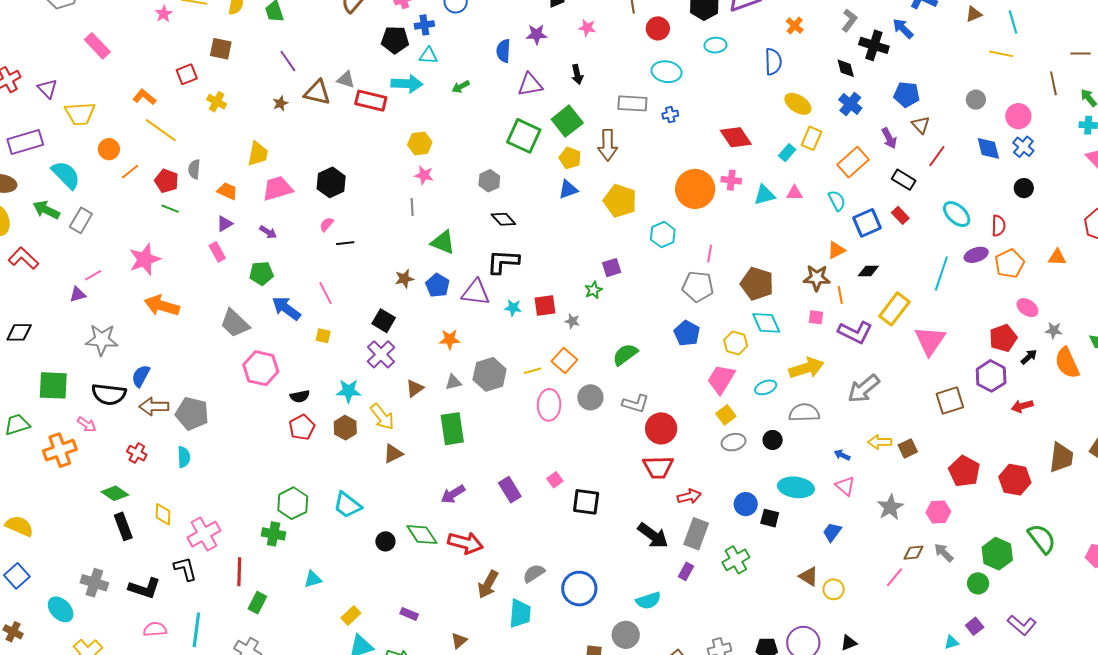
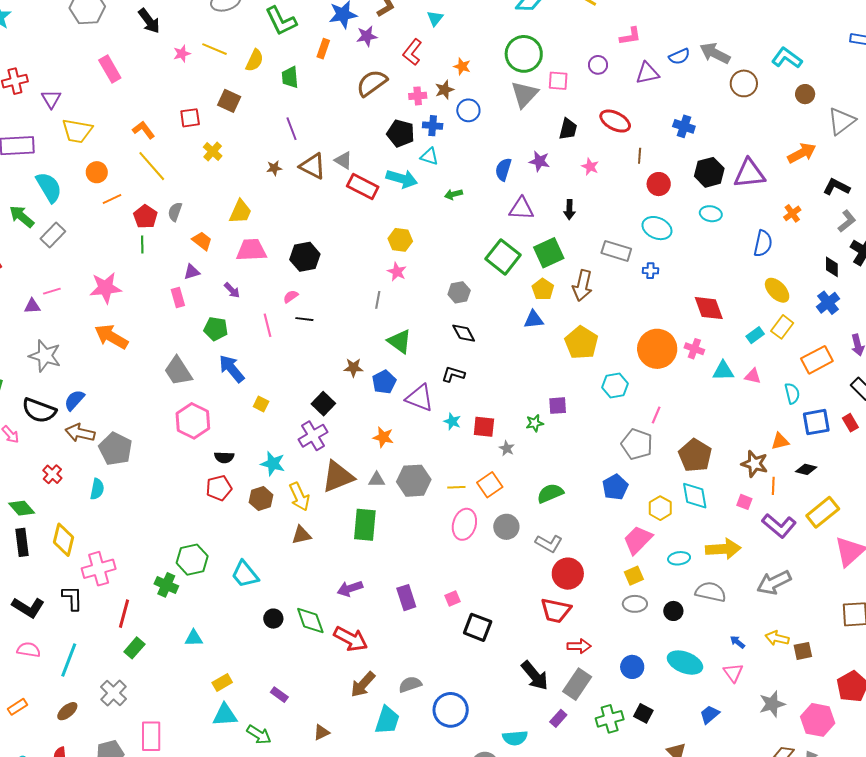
green line: (170, 209) -> (142, 244), turned 54
black L-shape: (503, 262) -> (453, 374), size x0.7
pink line: (326, 293) -> (267, 325), moved
brown triangle: (415, 388) -> (338, 477), size x1.8
pink hexagon: (938, 512) -> (818, 720), size x1.4
yellow diamond: (163, 514) -> (64, 540), size x1.4
black square: (770, 518) -> (643, 713), moved

